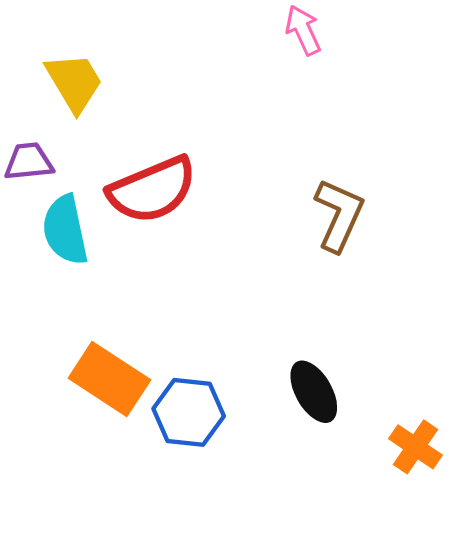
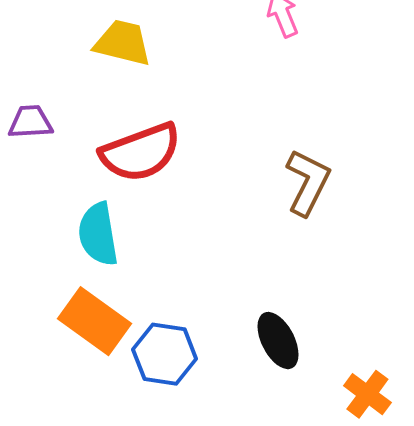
yellow trapezoid: (74, 82) -> (123, 43), moved, turned -48
cyan semicircle: (65, 230) -> (98, 234), moved

